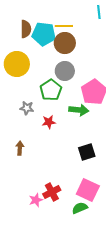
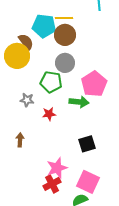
brown semicircle: (26, 29) -> (26, 42), moved, turned -36
green pentagon: (51, 90) -> (51, 82), turned -30
pink star: (36, 200) -> (57, 168), moved, size x1.5

